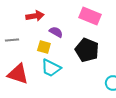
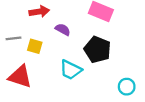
yellow square: (44, 47) -> (35, 46), moved
cyan trapezoid: (51, 68) -> (71, 70), moved

